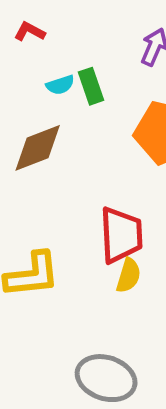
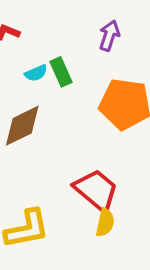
red trapezoid: (121, 235) -> (96, 190), turned -42

